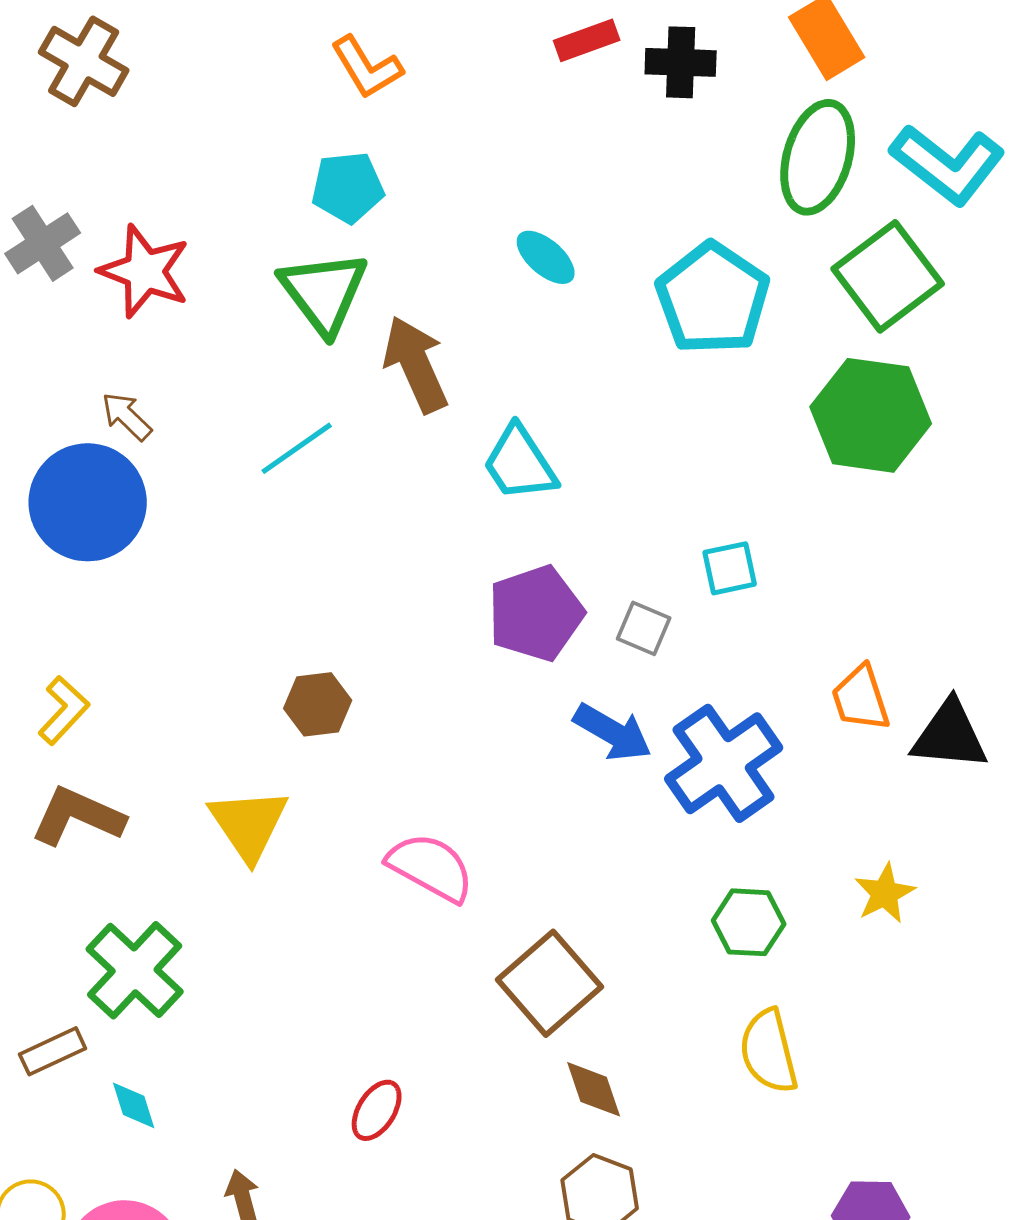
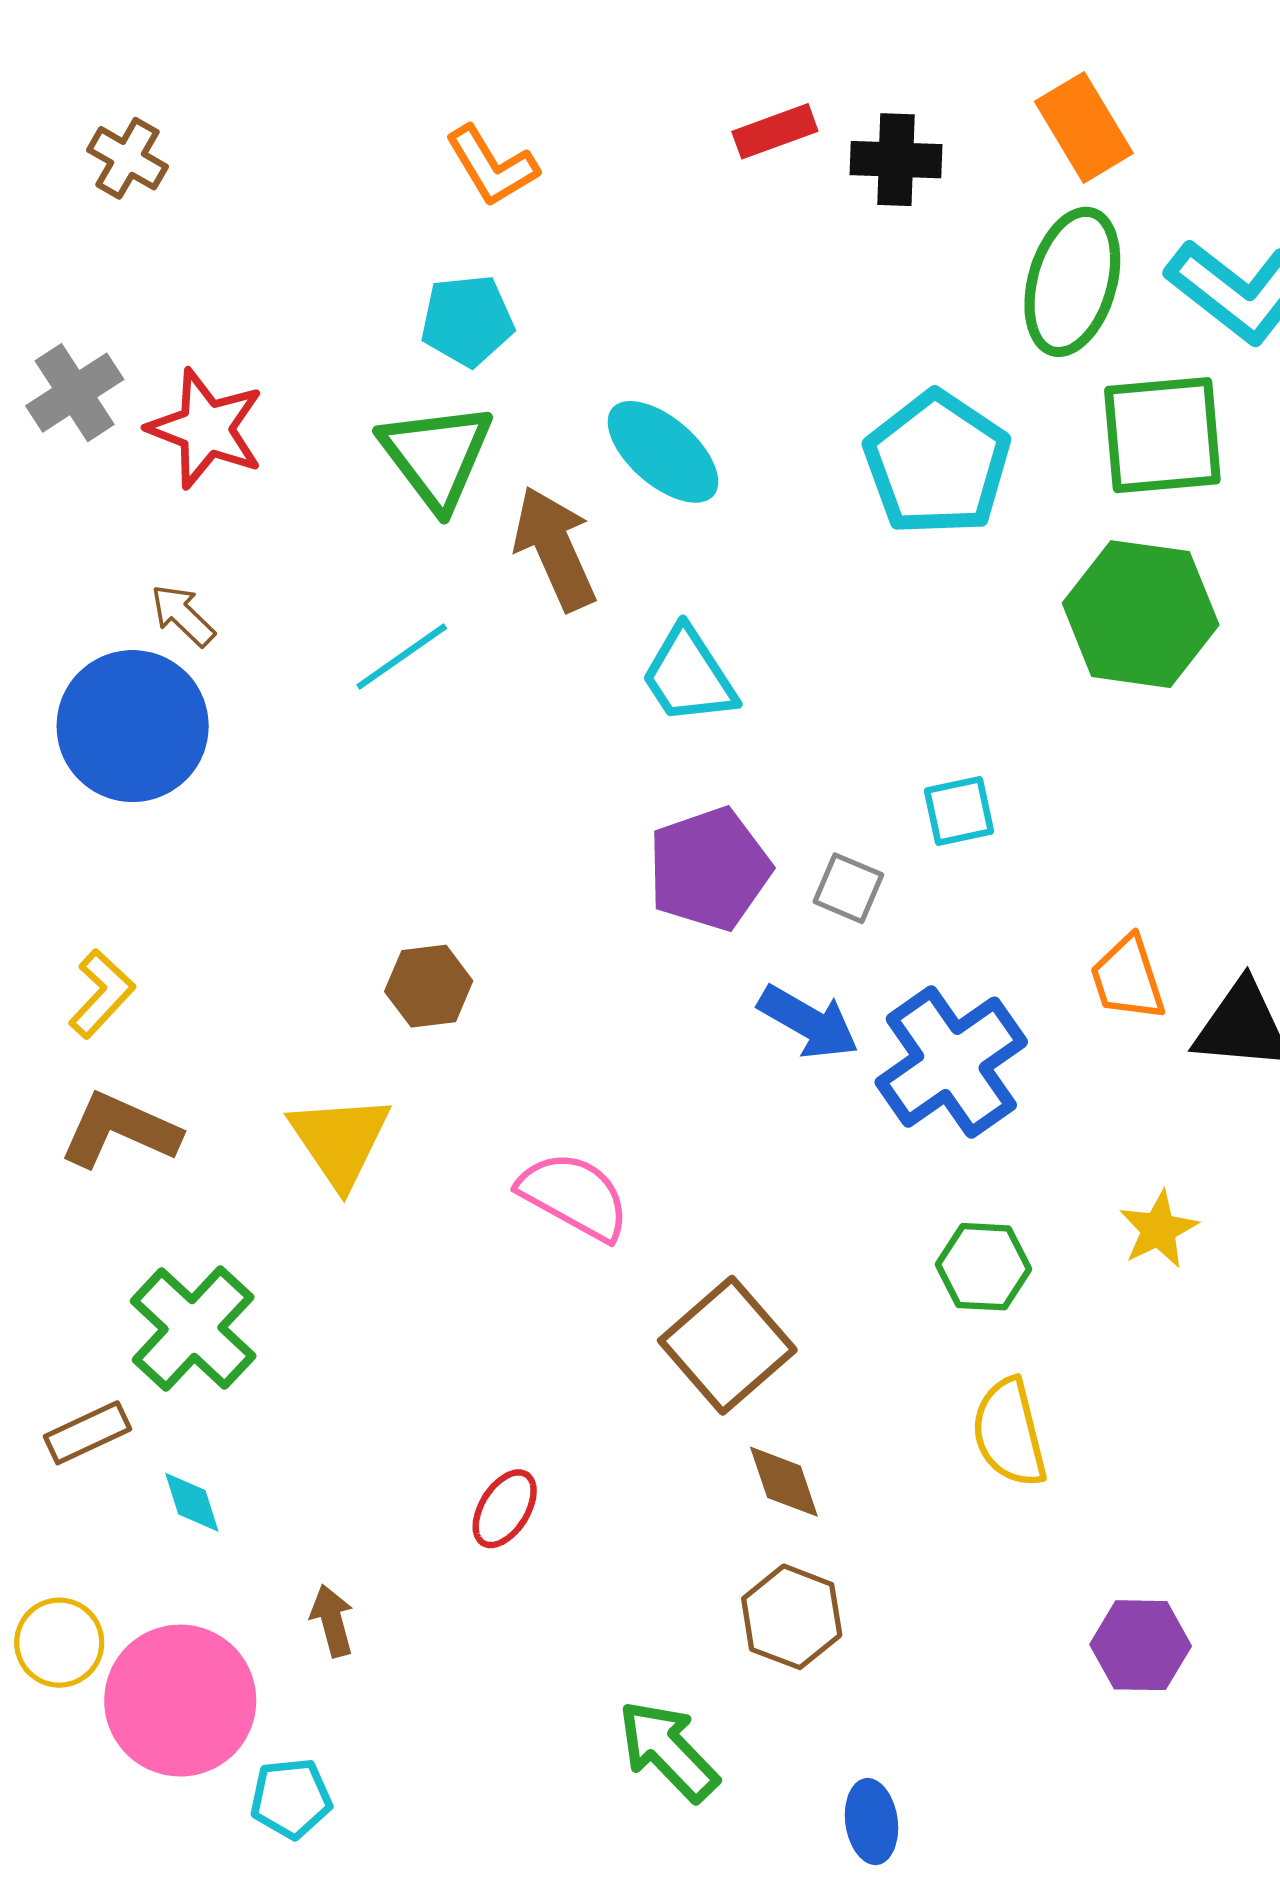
brown cross: (84, 61) -> (127, 158), size x0.7
cyan ellipse: (546, 257) -> (663, 452), moved, size x1.5
green square: (888, 276) -> (1162, 435), turned 32

